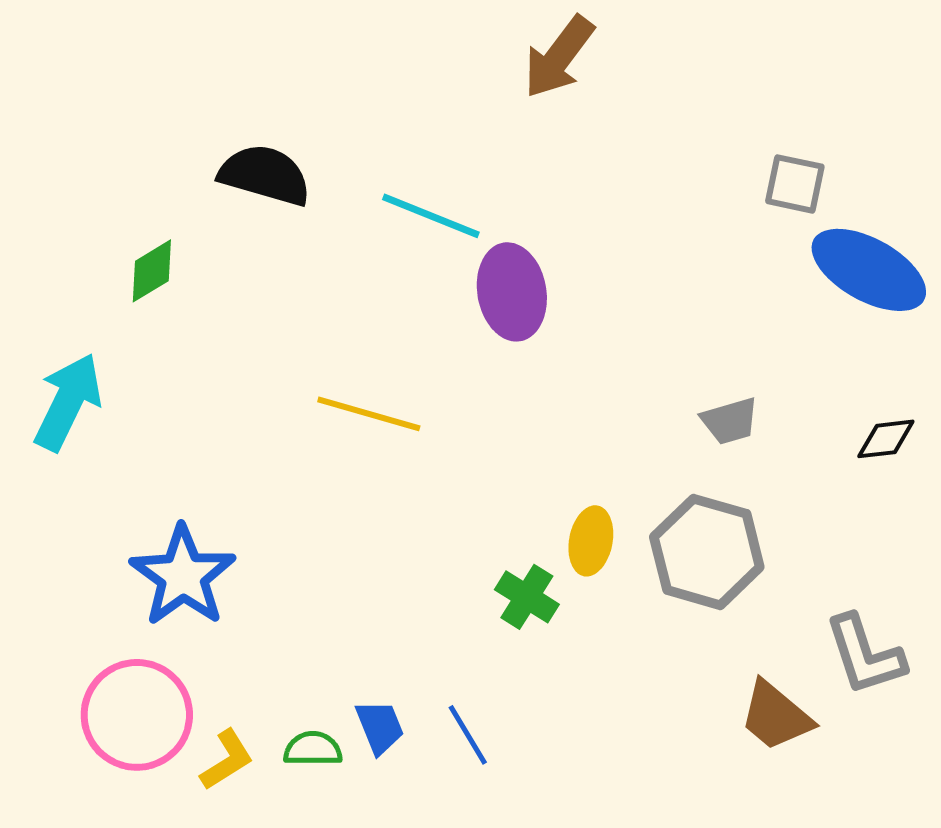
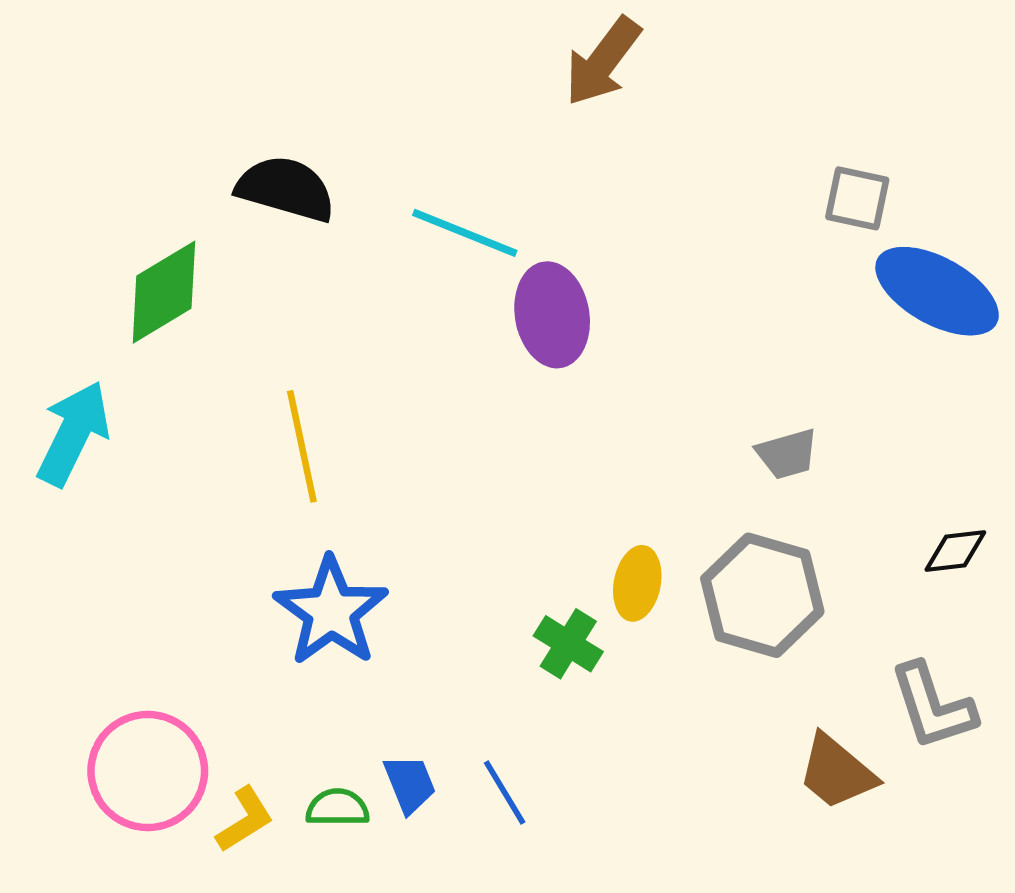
green diamond: (152, 271) -> (164, 292), size x1.5
yellow line: (369, 414) -> (302, 446), moved, turned 62
black diamond: (886, 439) -> (955, 551), moved
blue star: (183, 576) -> (331, 611), moved

